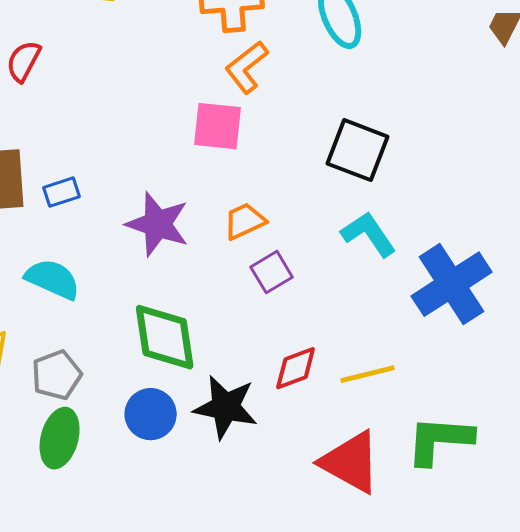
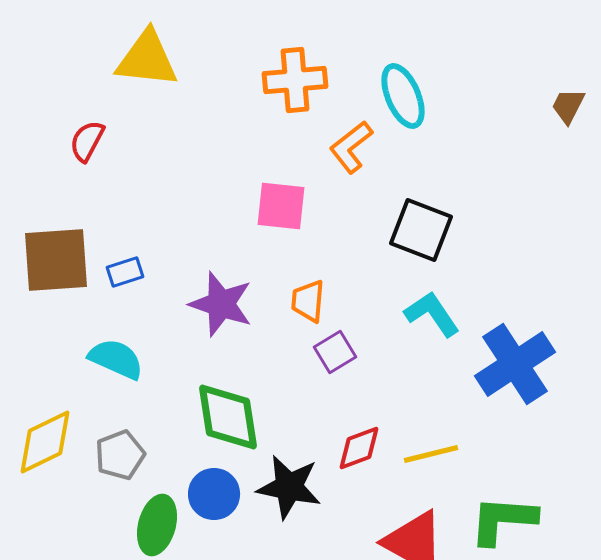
orange L-shape: (247, 67) -> (351, 147), moved
orange trapezoid: (245, 221) -> (308, 301), turned -60
green ellipse: (60, 438) -> (157, 525), moved

